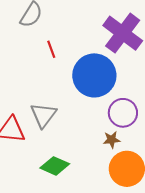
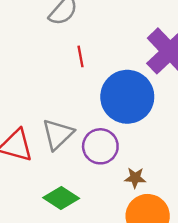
purple circle: (123, 113) -> (100, 146), moved

